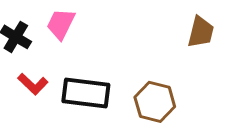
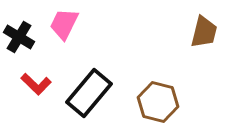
black rectangle: (86, 93) -> (89, 93), turned -57

